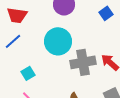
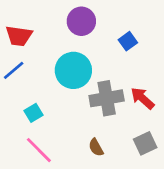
blue square: (106, 13) -> (128, 41), moved

